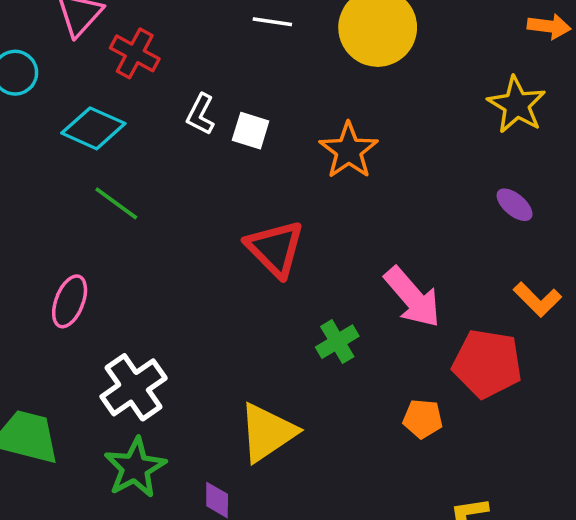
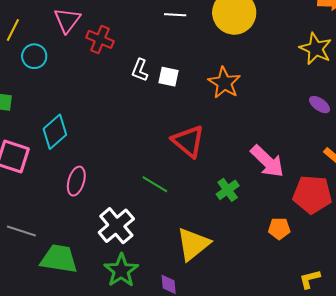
cyan diamond: (93, 128) -> (55, 132), moved, turned -60
green line: (116, 203) -> (155, 184), moved

